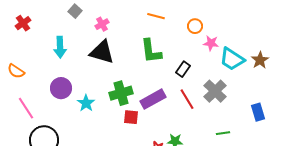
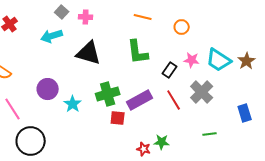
pink cross: (102, 24) -> (86, 17), moved, turned 32
pink star: (211, 43) -> (192, 60), moved
cyan arrow: (60, 47) -> (52, 36), moved, turned 75

